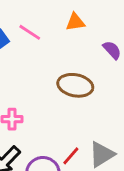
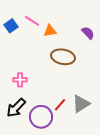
orange triangle: (75, 22) -> (50, 31), moved

